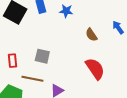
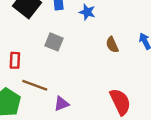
gray square: (42, 56) -> (54, 42), moved
red semicircle: (95, 69) -> (120, 102), moved

